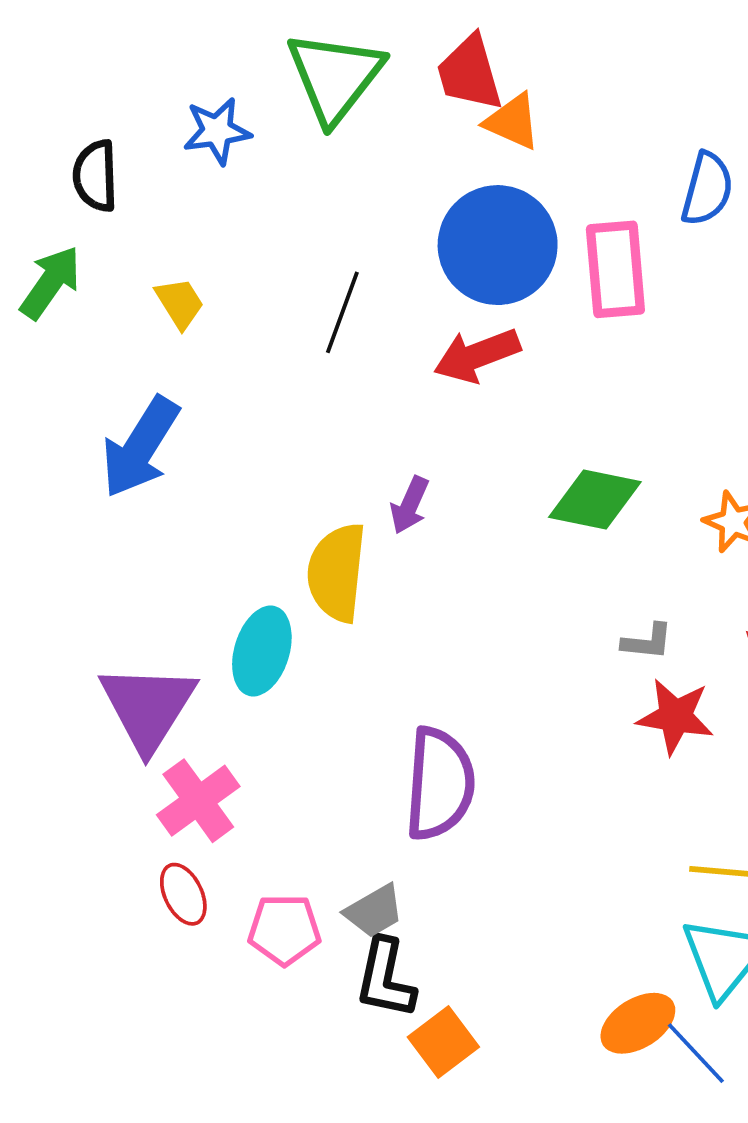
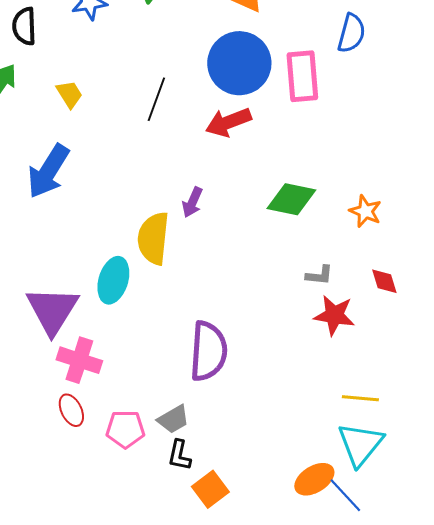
pink cross: (198, 801) -> (79, 360), turned -36
black L-shape: (385, 978) -> (179, 455), size x0.7

